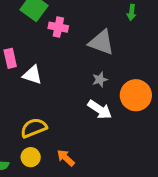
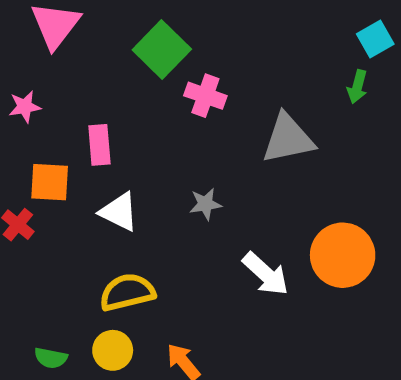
gray triangle: (101, 42) -> (288, 139), turned -40
white triangle: (32, 75) -> (119, 212), moved
gray star: (100, 80) -> (205, 204), moved

